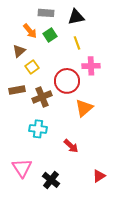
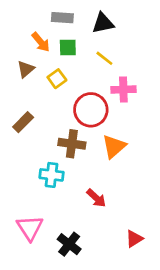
green square: (50, 35) -> (68, 47), turned 32
yellow line: (77, 43) -> (104, 58), turned -32
yellow square: (32, 67) -> (57, 79), moved
brown rectangle: (17, 90) -> (23, 122), turned -35
brown cross: (42, 97) -> (72, 144), moved, turned 30

